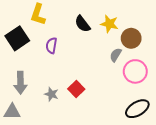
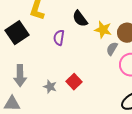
yellow star: (109, 24) -> (103, 30), moved
purple semicircle: (51, 46) -> (59, 38), moved

